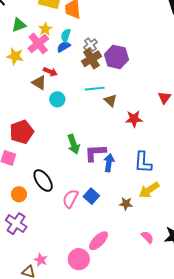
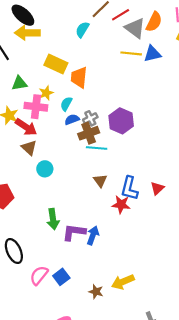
pink cross: (38, 44) -> (36, 107), turned 35
blue semicircle: (64, 47) -> (72, 119), moved
purple hexagon: (116, 57) -> (121, 121), moved
red arrow: (50, 72) -> (26, 127), moved, size x1.5
cyan line: (95, 89) -> (97, 148), moved
blue L-shape: (143, 162) -> (129, 188), moved
blue arrow: (109, 163) -> (93, 235), moved

